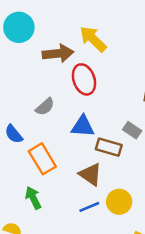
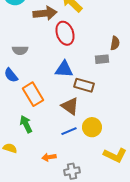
gray semicircle: (45, 107) -> (20, 50), moved, turned 42
gray rectangle: (132, 130) -> (102, 59), moved, turned -40

